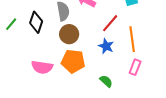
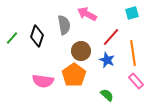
brown circle: (69, 34) -> (81, 51), moved
orange pentagon: (73, 61) -> (74, 75), turned 30
pink rectangle: (135, 67) -> (136, 81), turned -63

